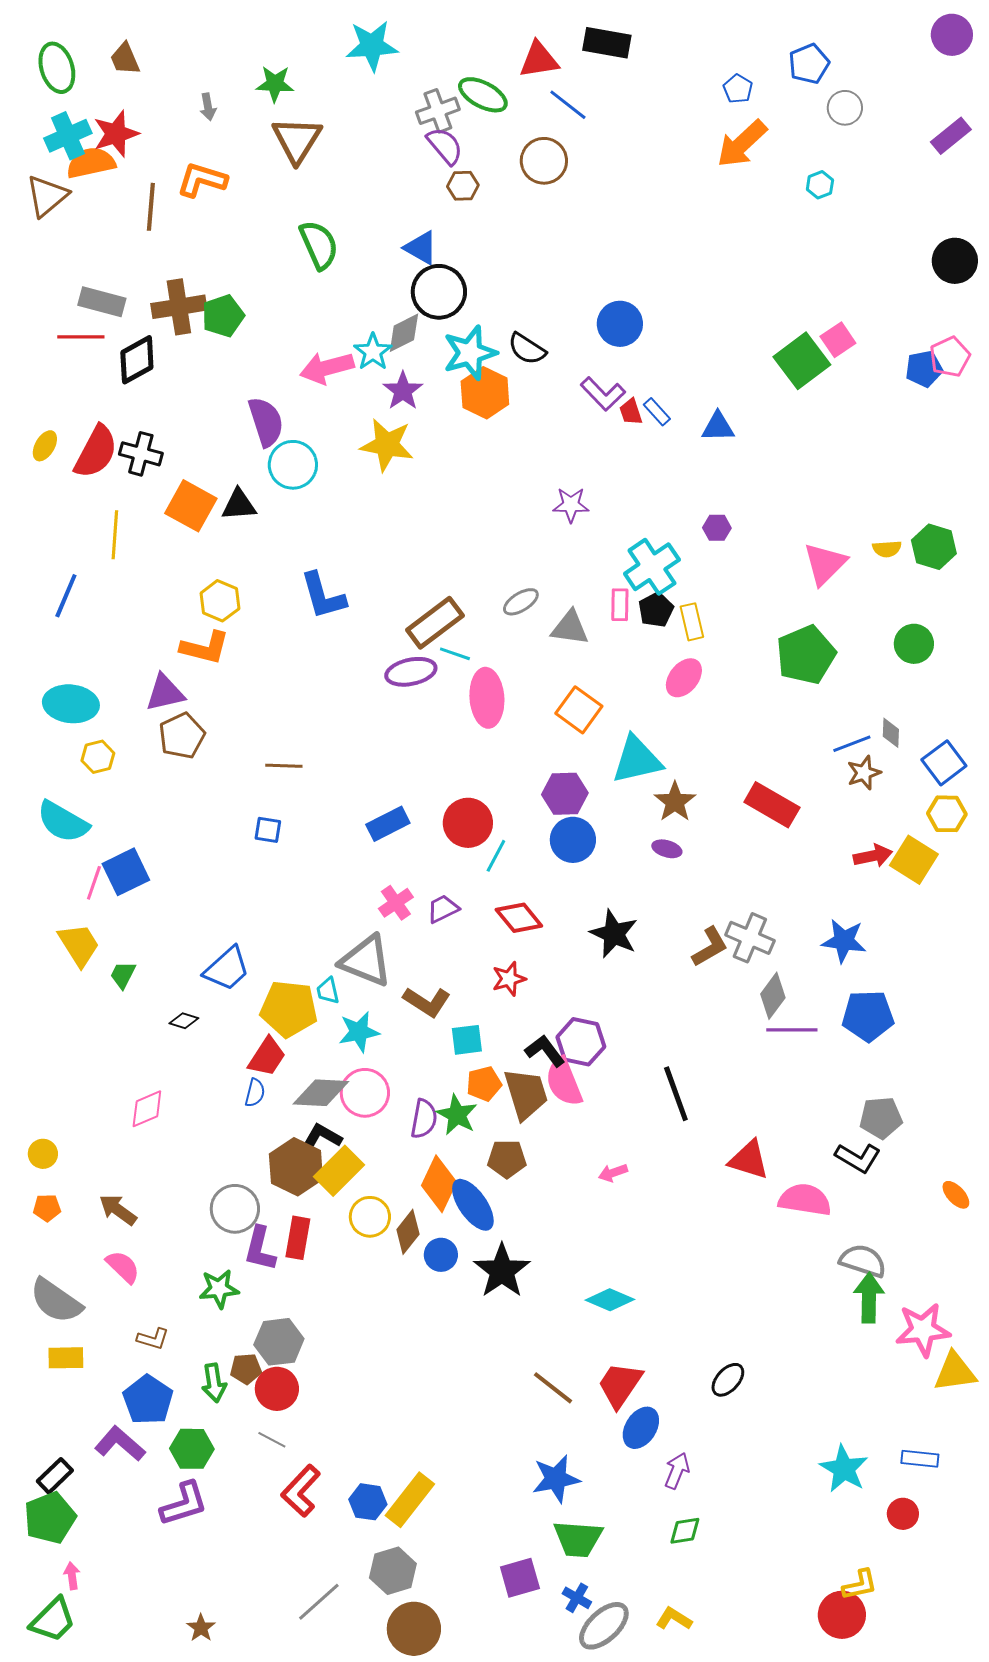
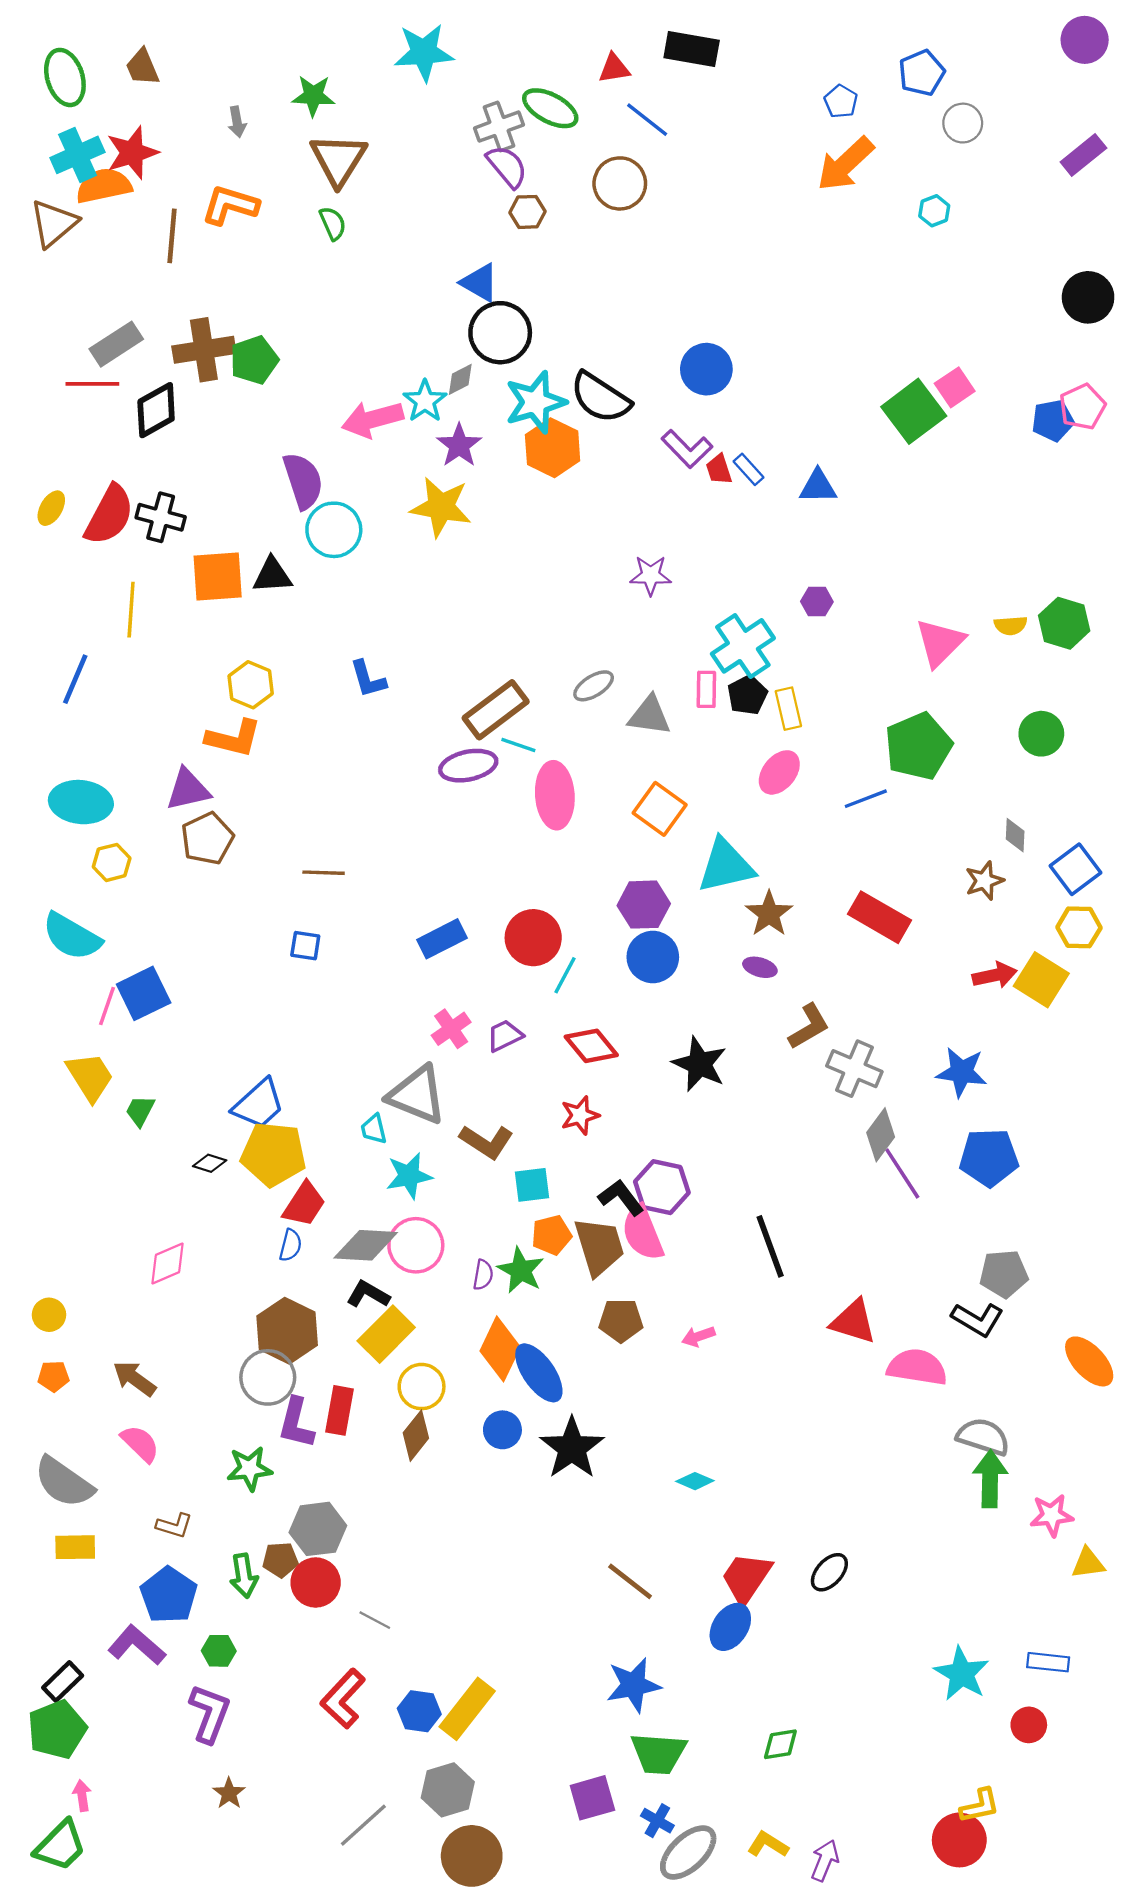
red triangle: (539, 60) -> (614, 68), size x0.7
green semicircle: (319, 245) -> (333, 223), moved, size x0.6
gray rectangle: (102, 302) -> (116, 344), turned -48
gray diamond: (404, 333) -> (460, 379), size x0.7
black semicircle: (527, 349) -> (600, 398), size x1.4
orange square: (191, 506) -> (218, 576), turned -33
blue L-shape: (323, 596) -> (368, 679), size x0.7
blue line: (852, 744) -> (866, 799), moved
brown L-shape: (710, 947) -> (809, 1027), moved
yellow pentagon: (289, 1009) -> (273, 1154), moved
purple line: (792, 1030) -> (902, 1173), turned 57
purple semicircle: (424, 1119) -> (483, 1275), size x0.7
brown pentagon: (507, 1159) -> (621, 1320), moved
brown hexagon: (296, 1167) -> (287, 1331), moved
orange ellipse: (956, 1195) -> (1089, 1361), size x1.6
brown diamond: (408, 1232) -> (416, 1436), moved
cyan diamond: (610, 1300) -> (695, 1481), size x0.7
pink star: (923, 1330) -> (1052, 1515), size x0.7
yellow triangle: (955, 1372) -> (1088, 1563), size x0.7
red trapezoid: (620, 1385) -> (746, 1578), moved
gray line: (272, 1440) -> (375, 1620), moved
green hexagon: (192, 1449) -> (219, 1651), size x0.7
purple arrow: (677, 1471) -> (825, 1860), moved
purple L-shape: (184, 1504) -> (210, 1714), turned -52
brown star: (201, 1628) -> (229, 1793), moved

